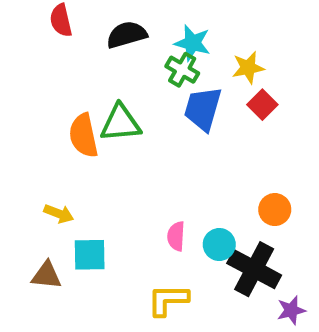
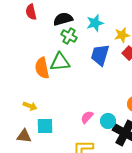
cyan star: (193, 43) -> (95, 23), turned -30
green cross: (182, 70) -> (69, 36), moved
pink semicircle: (176, 236) -> (87, 117), turned 40

